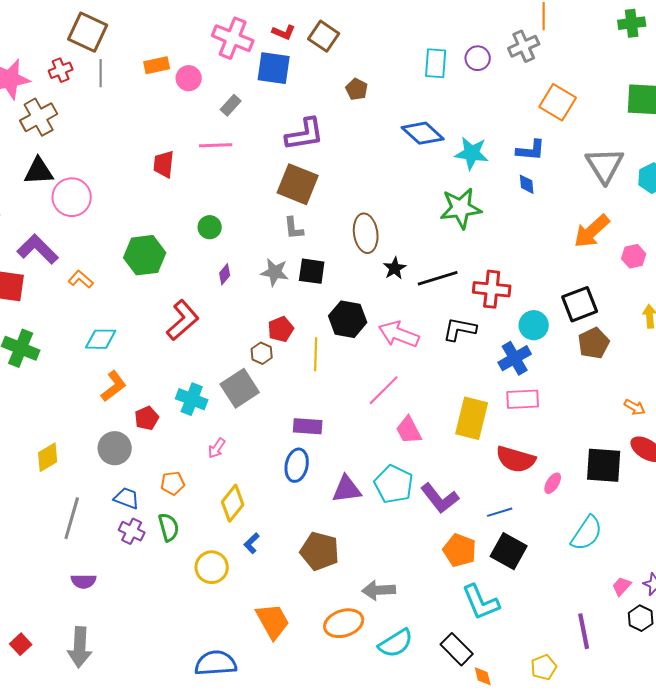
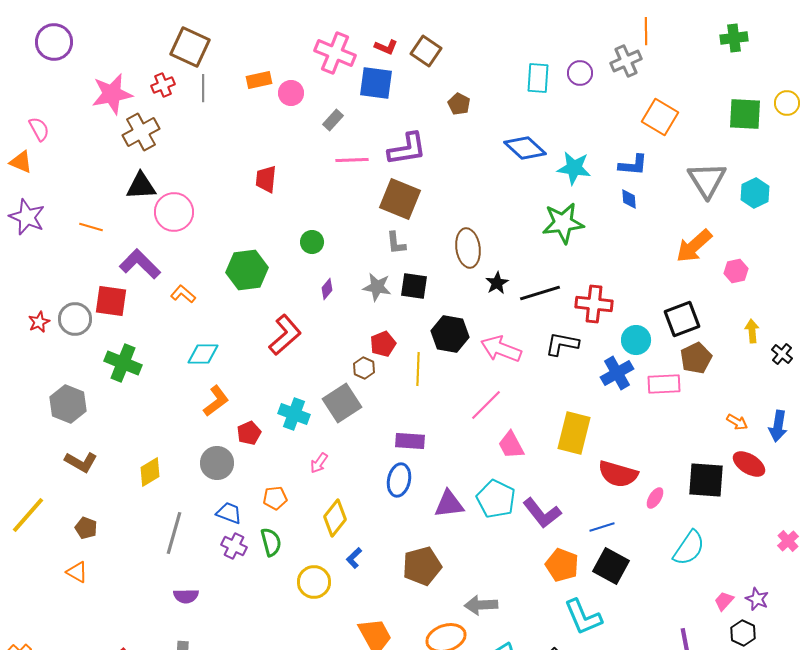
pink line: (216, 145) -> (352, 160), moved
pink rectangle: (523, 399) -> (664, 384), moved
brown pentagon: (320, 551) -> (422, 566), turned -30

